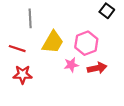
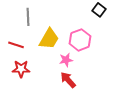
red arrow: (97, 68) -> (68, 80), moved, turned -120

